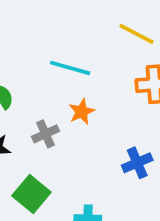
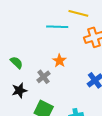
cyan line: (70, 68) -> (57, 27), moved

